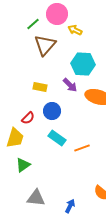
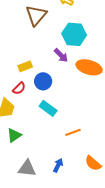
yellow rectangle: (40, 87) -> (25, 66), moved, turned -32
orange line: (82, 148) -> (73, 132), moved
blue arrow: (70, 206) -> (58, 165), moved

